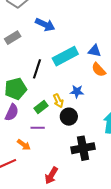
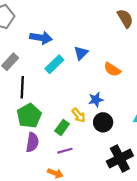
blue triangle: (95, 51) -> (81, 53), moved, turned -40
cyan rectangle: (65, 56) -> (54, 64), moved, size x0.7
black line: (37, 69) -> (22, 87), moved
black circle: (69, 117) -> (103, 122), moved

